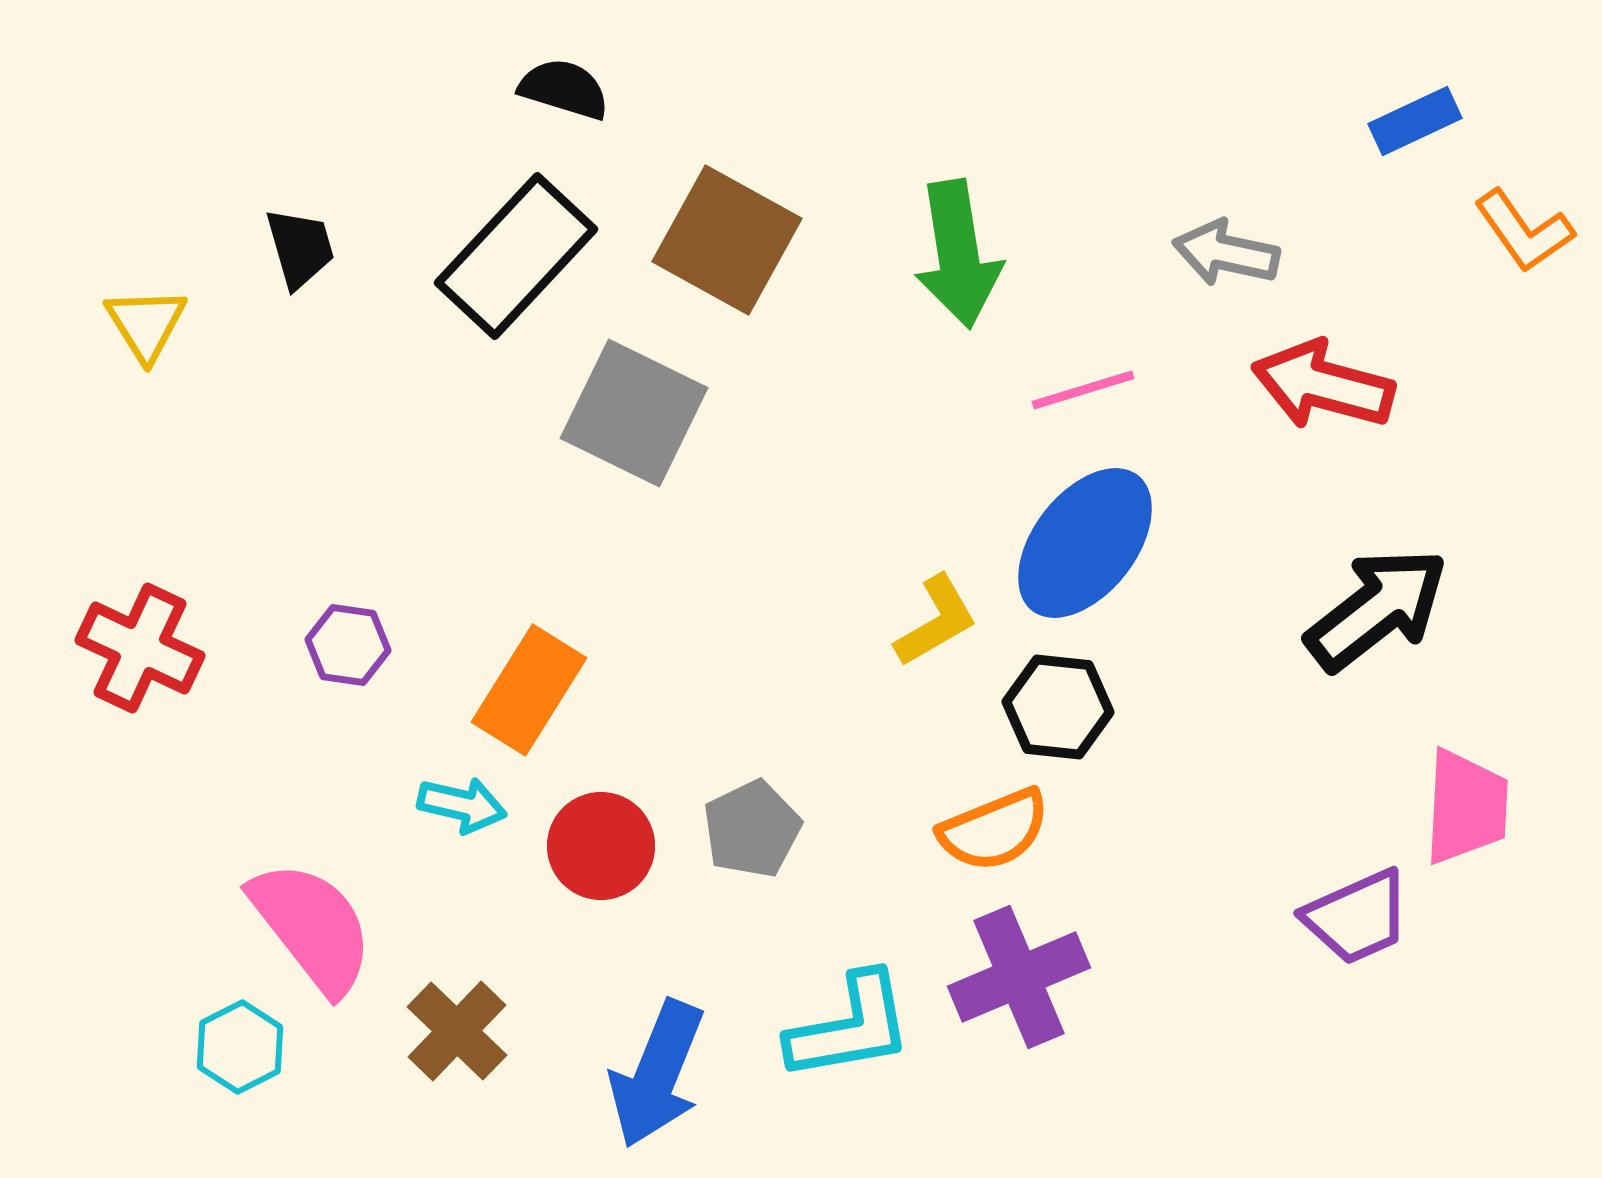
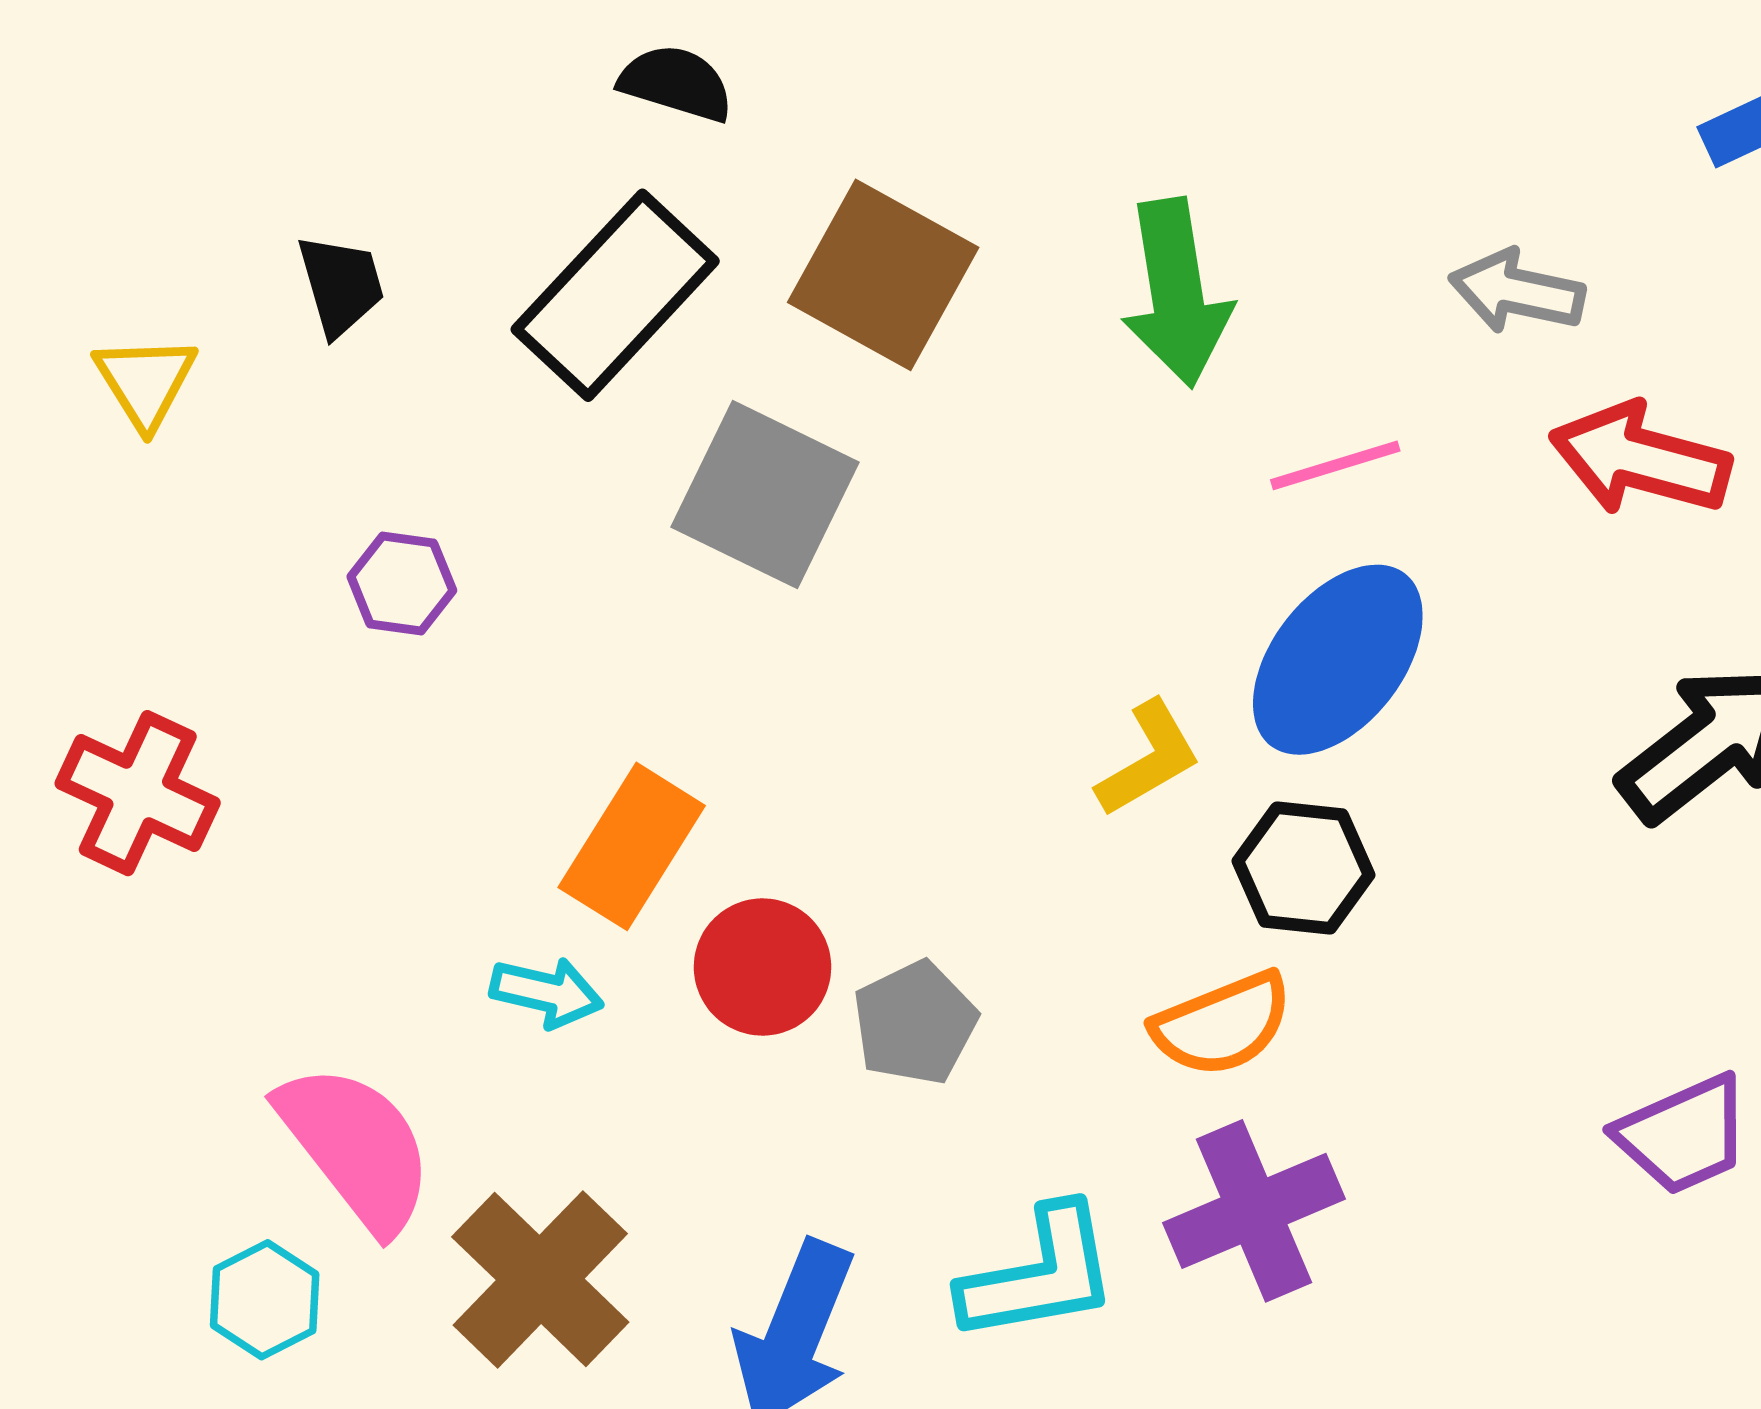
purple hexagon: (348, 645) -> (402, 583), moved
red circle: (601, 846) -> (763, 967), moved
brown cross: (457, 1031) -> (540, 1279), size x1.4

